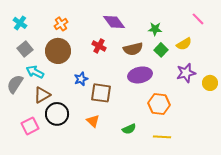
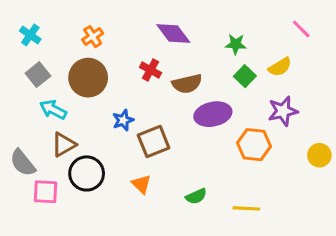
brown semicircle: (133, 49) -> (187, 84), moved
yellow circle: (210, 83) -> (319, 155), moved
gray semicircle: (15, 84) -> (23, 163), moved, turned -72
brown square: (101, 93) -> (154, 142), turned -30
orange hexagon: (159, 104) -> (254, 145), moved
pink square: (30, 126) -> (46, 192), turned 30

